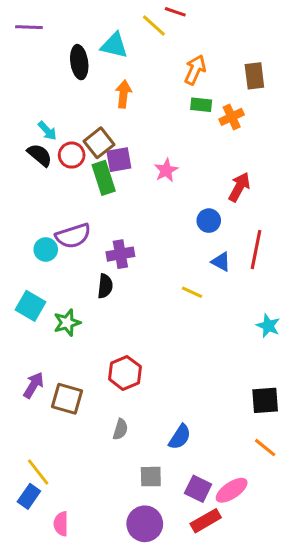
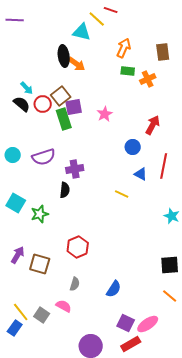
cyan triangle: (114, 45) -> (82, 32), moved
black ellipse: (79, 62) -> (64, 56), moved
orange arrow: (123, 94) -> (77, 64), turned 120
cyan circle: (46, 250) -> (13, 155), moved
gray square: (151, 477) -> (42, 315), moved, turned 35
pink semicircle: (61, 524) -> (64, 306), moved, turned 119

